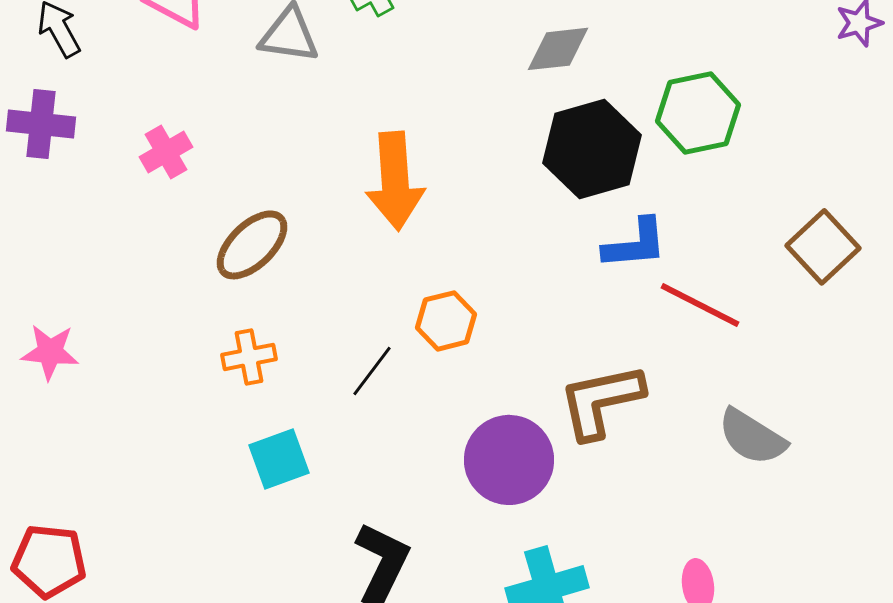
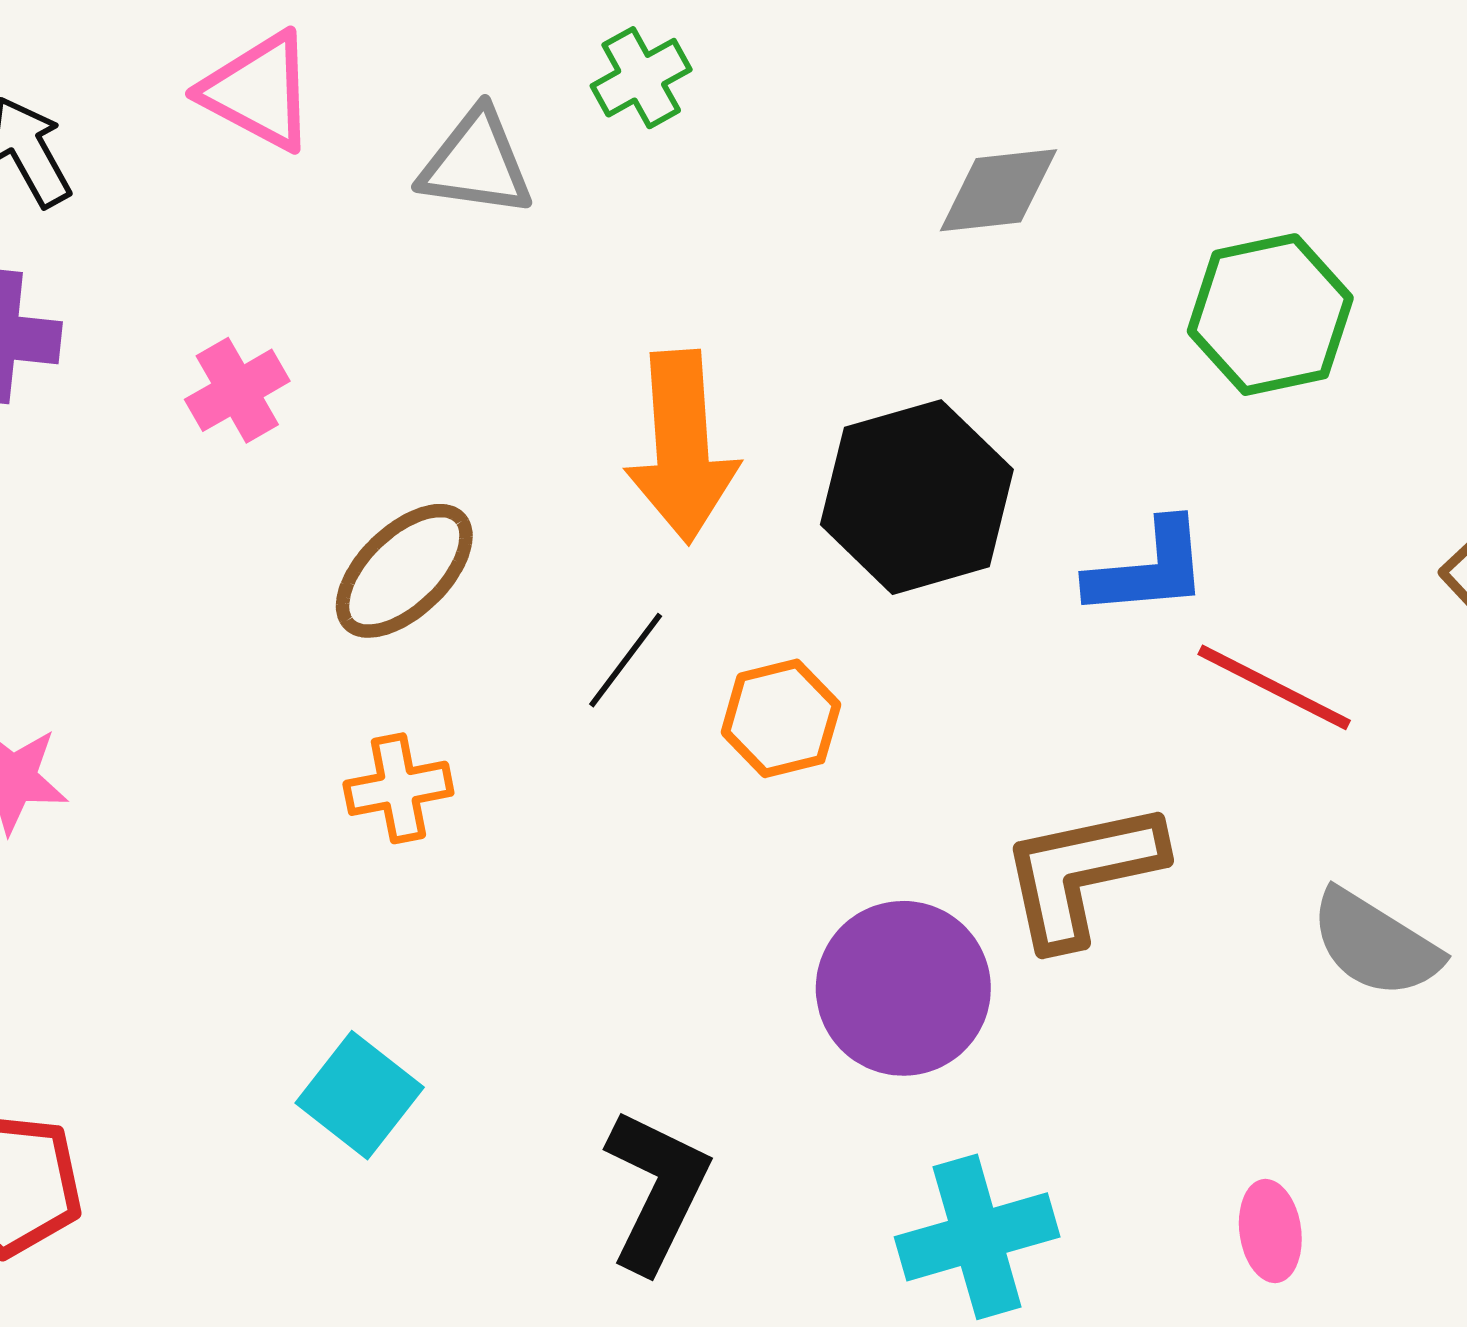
black hexagon: (592, 149) -> (917, 497), moved
black line: (372, 371) -> (626, 660), moved
cyan square: (279, 459) -> (360, 1095), moved, turned -32

